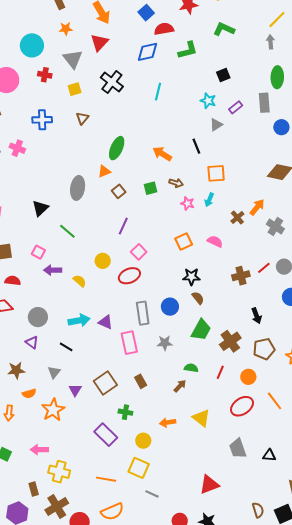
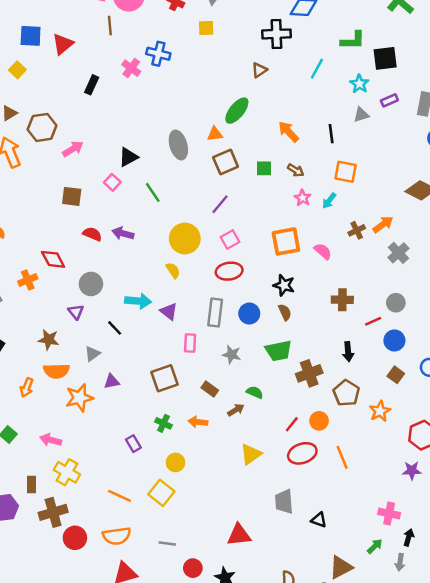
green L-shape: (188, 50) -> (353, 40), moved
black square: (223, 75) -> (385, 58), size x1.5
black cross: (112, 82) -> (276, 34), moved, turned 35
cyan line: (158, 92) -> (317, 69), moved
brown triangle: (82, 118) -> (259, 70), moved
pink cross: (17, 148) -> (131, 68), moved
gray ellipse: (78, 188) -> (178, 145), turned -40
brown square: (119, 191) -> (226, 162), size x1.5
orange square: (184, 242) -> (286, 241), size x1.4
pink square: (38, 252) -> (112, 182), moved
yellow circle: (103, 261) -> (185, 239), size x1.6
red line: (264, 268) -> (373, 321), moved
red ellipse: (129, 276) -> (229, 271), moved
red semicircle: (13, 281) -> (92, 234), moved
yellow semicircle: (80, 281) -> (173, 270), moved
green trapezoid: (201, 330) -> (278, 351), turned 35
pink rectangle: (129, 343) -> (190, 343), size x0.7
brown pentagon: (264, 349) -> (346, 393), turned 30
red line: (220, 372) -> (292, 424), moved
brown rectangle: (141, 381) -> (210, 389), moved, turned -40
brown square: (105, 383) -> (164, 378), moved
purple triangle: (75, 390) -> (112, 381), turned 32
orange semicircle: (29, 393) -> (56, 371), size x1.5
yellow triangle: (201, 418) -> (251, 454), turned 30
orange arrow: (168, 422) -> (198, 422), moved
purple rectangle: (106, 435) -> (133, 444), size x0.6
gray line: (152, 494) -> (167, 544), moved, turned -32

